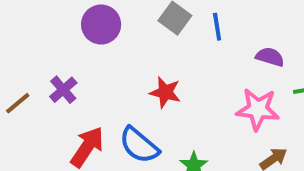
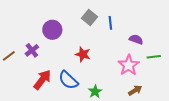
purple circle: (101, 25) -> (52, 30), moved
pink star: (258, 109) -> (129, 65), turned 30

